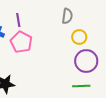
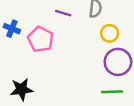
purple line: (18, 20) -> (63, 13), moved, turned -64

